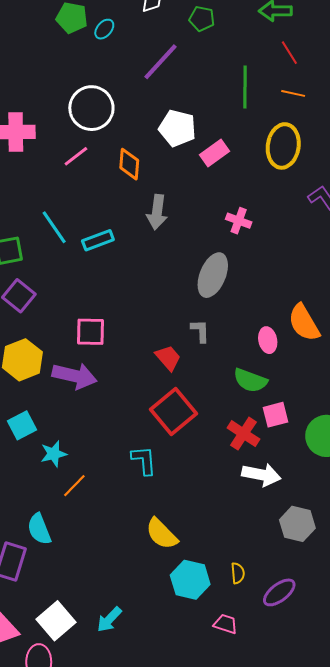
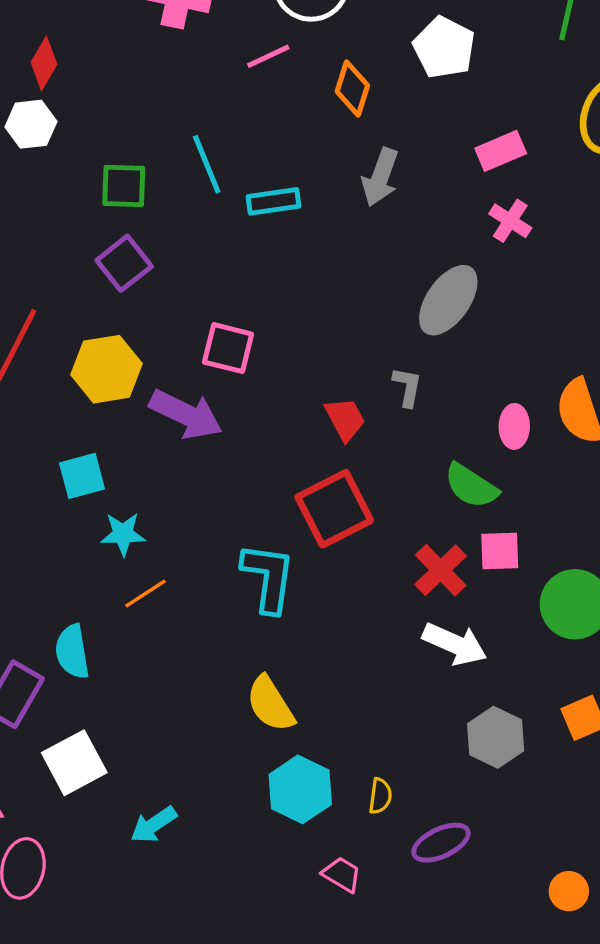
pink rectangle: (215, 153) -> (501, 151), moved
cyan L-shape: (144, 460) -> (268, 578), size x1.4
white square: (56, 621) -> (74, 763), moved

